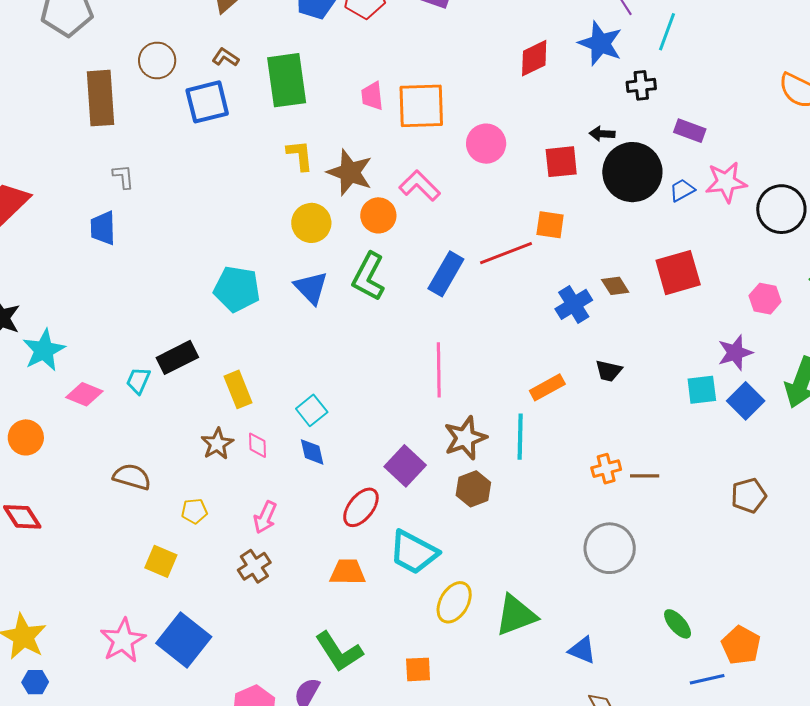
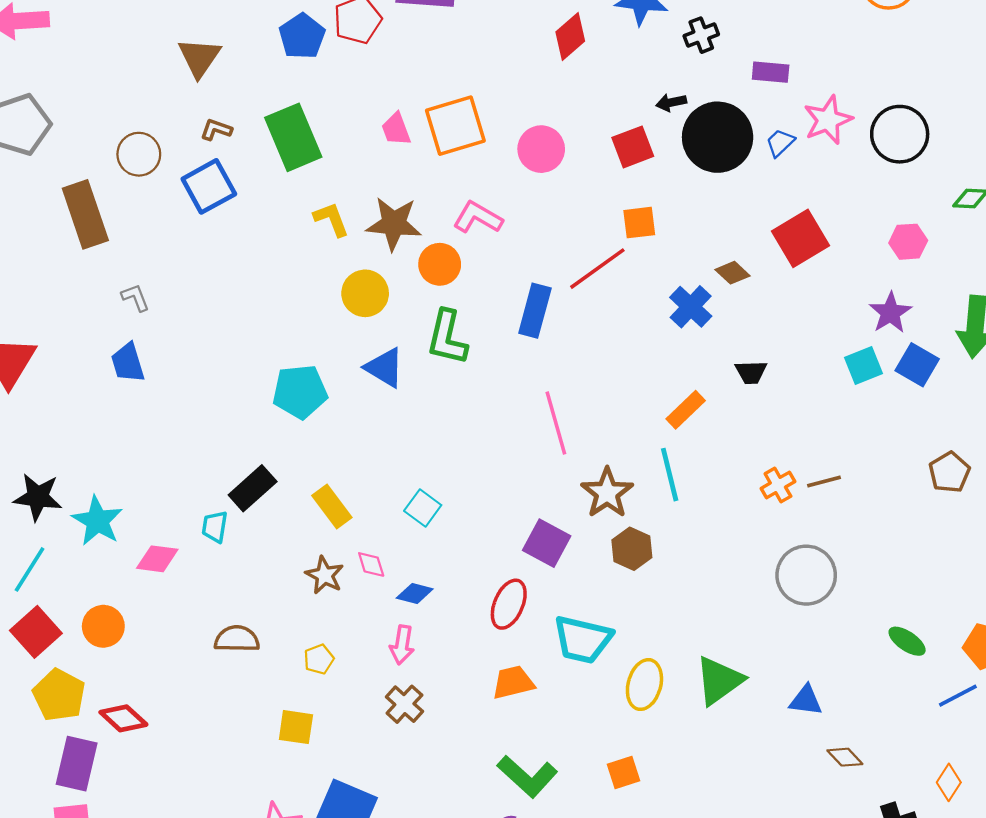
blue diamond: (312, 452) -> (415, 593), moved, turned -48

